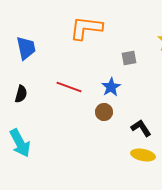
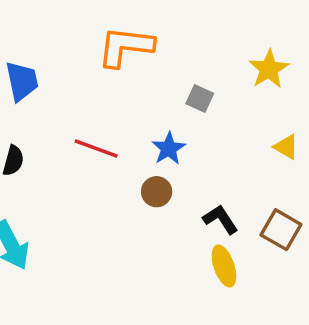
gray square: (129, 58) -> (200, 98), turned 35
yellow ellipse: (143, 155) -> (224, 266), turned 60

